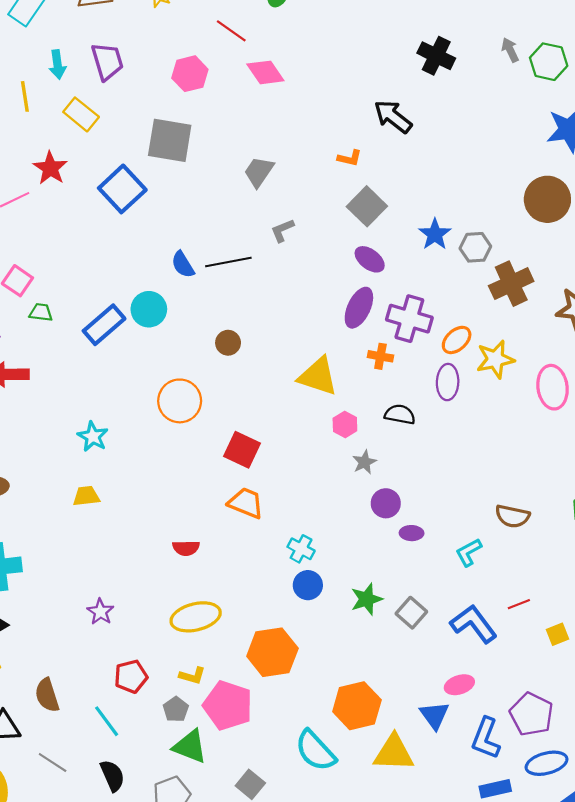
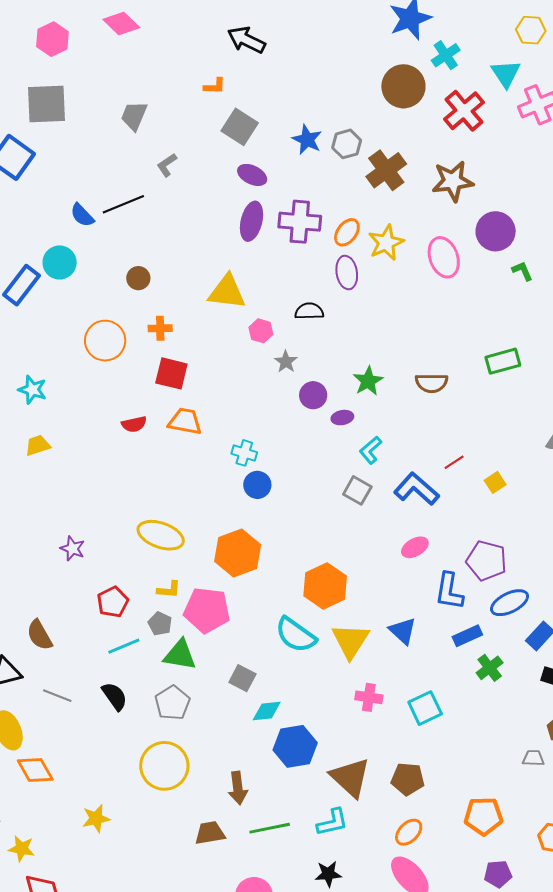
orange cross: (380, 356) -> (160, 328), moved
red semicircle: (186, 548) -> (134, 424), moved
cyan L-shape: (469, 552) -> (371, 450), moved
green star: (367, 599) -> (368, 381), moved
yellow ellipse: (196, 617) -> (161, 535), turned 45
blue triangle: (434, 715) -> (403, 631), moved
cyan line: (107, 721) -> (124, 646), moved, turned -64
yellow triangle: (394, 753) -> (350, 641), moved, turned -48

